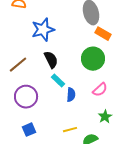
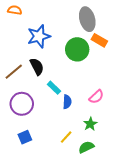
green circle: (93, 59) -> (77, 49), moved
black semicircle: (51, 60) -> (37, 67), moved
green star: (105, 117) -> (90, 124), moved
yellow line: (70, 130) -> (66, 137), turned -32

